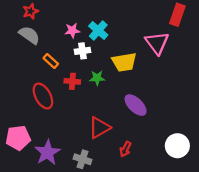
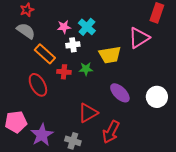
pink triangle: (157, 43) -> (139, 38), turned 35
orange rectangle: (51, 61) -> (45, 54), size x1.5
white circle: (177, 146) -> (157, 97), moved
red arrow: (125, 149) -> (111, 132), size x1.6

